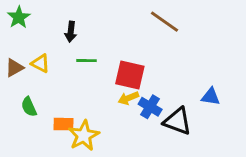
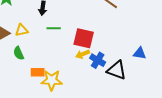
yellow triangle: (40, 63) -> (22, 30), turned -40
green semicircle: (29, 107) -> (19, 53), moved
yellow star: (84, 136) -> (52, 80), turned 30

